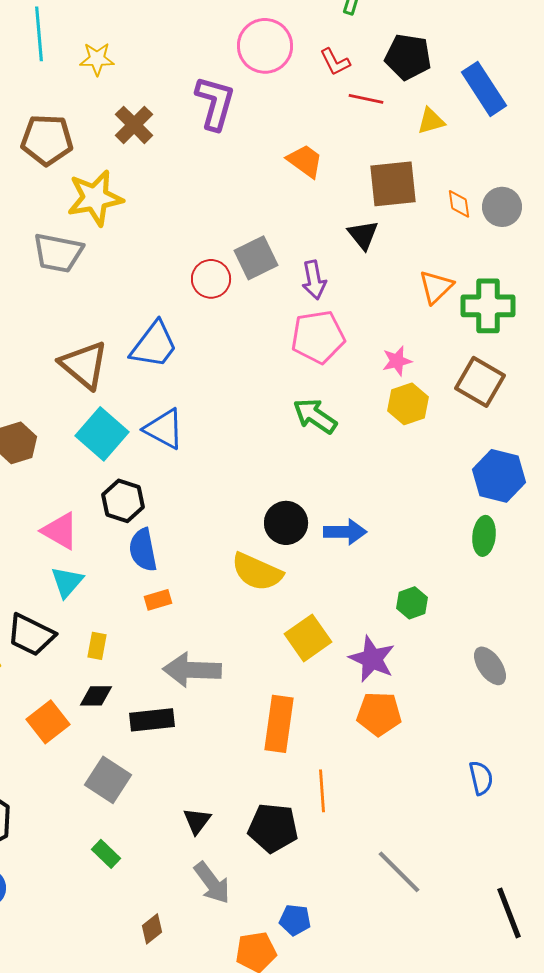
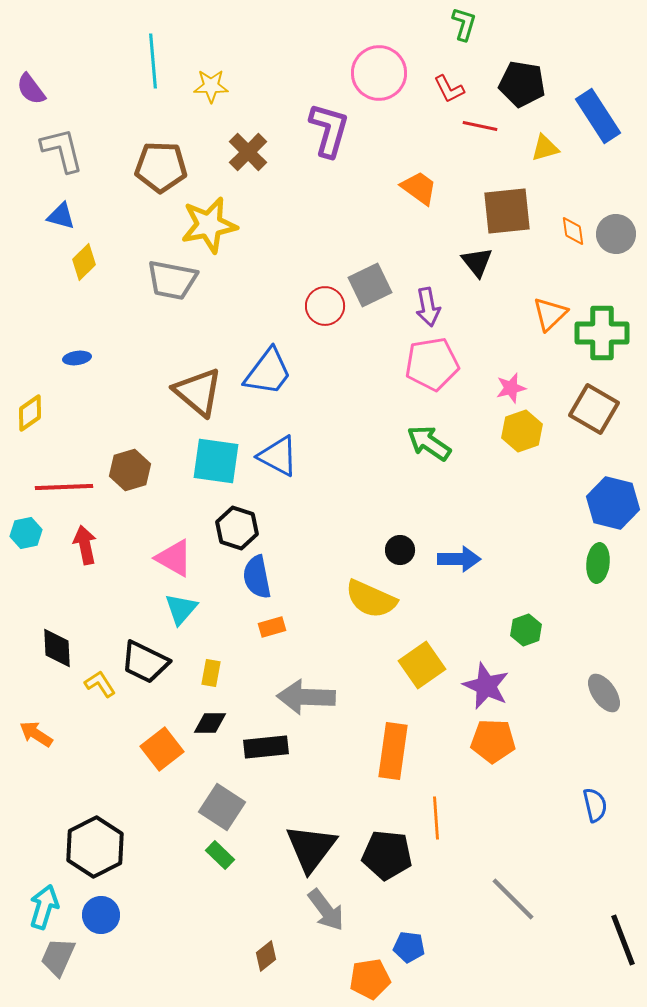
cyan square: (102, 434) -> (216, 461), turned -33
black circle: (286, 523) -> (400, 550), size x0.7
black triangle: (197, 821) -> (311, 848), size x1.8
green rectangle: (106, 854) -> (220, 855), moved

